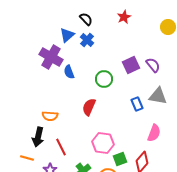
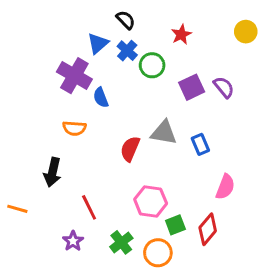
red star: (124, 17) -> (181, 35), moved
green circle: (104, 79) -> (152, 65), moved
gray triangle: (158, 96) -> (164, 133), moved
orange semicircle: (50, 116) -> (74, 128), moved
black arrow: (38, 137) -> (52, 172), moved
orange line: (27, 158) -> (17, 209), moved

